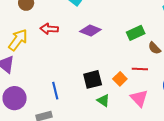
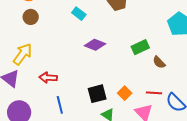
red arrow: (49, 29) -> (48, 78), moved
red line: (140, 69) -> (154, 93), moved

